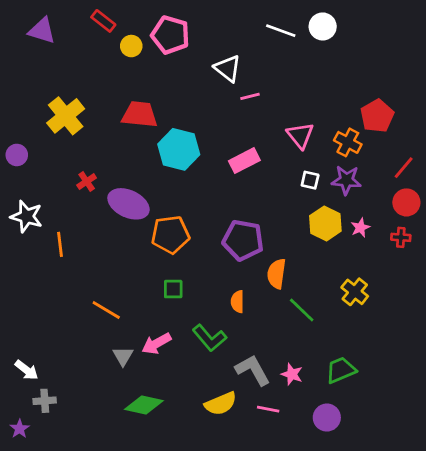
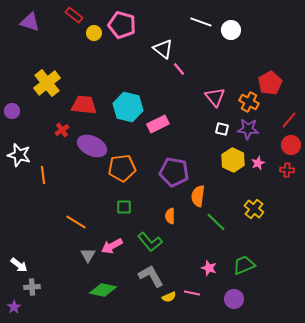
white circle: (323, 26) -> (231, 30), moved
pink line: (250, 96) -> (179, 69), turned 64
red trapezoid: (140, 114) -> (84, 105), moved
pink rectangle: (244, 161) -> (158, 124), moved
gray L-shape: (253, 370) -> (151, 276), moved
yellow semicircle: (221, 404) -> (169, 297), moved, size x0.6

